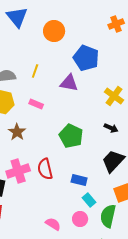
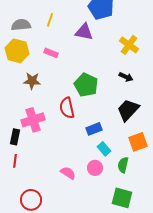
brown star: (17, 132) -> (32, 81), turned -30
red semicircle: (45, 169) -> (67, 108), moved
blue rectangle: (79, 180) -> (94, 129), turned -35
green semicircle: (108, 216) -> (123, 165), size x0.7

